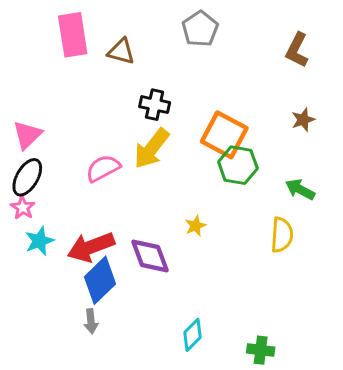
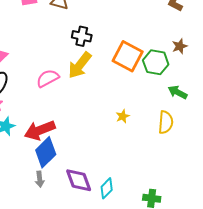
green hexagon: (238, 165) -> (156, 62), moved
yellow star: (195, 226) -> (123, 116), moved
purple diamond: (150, 256) -> (79, 180), moved

